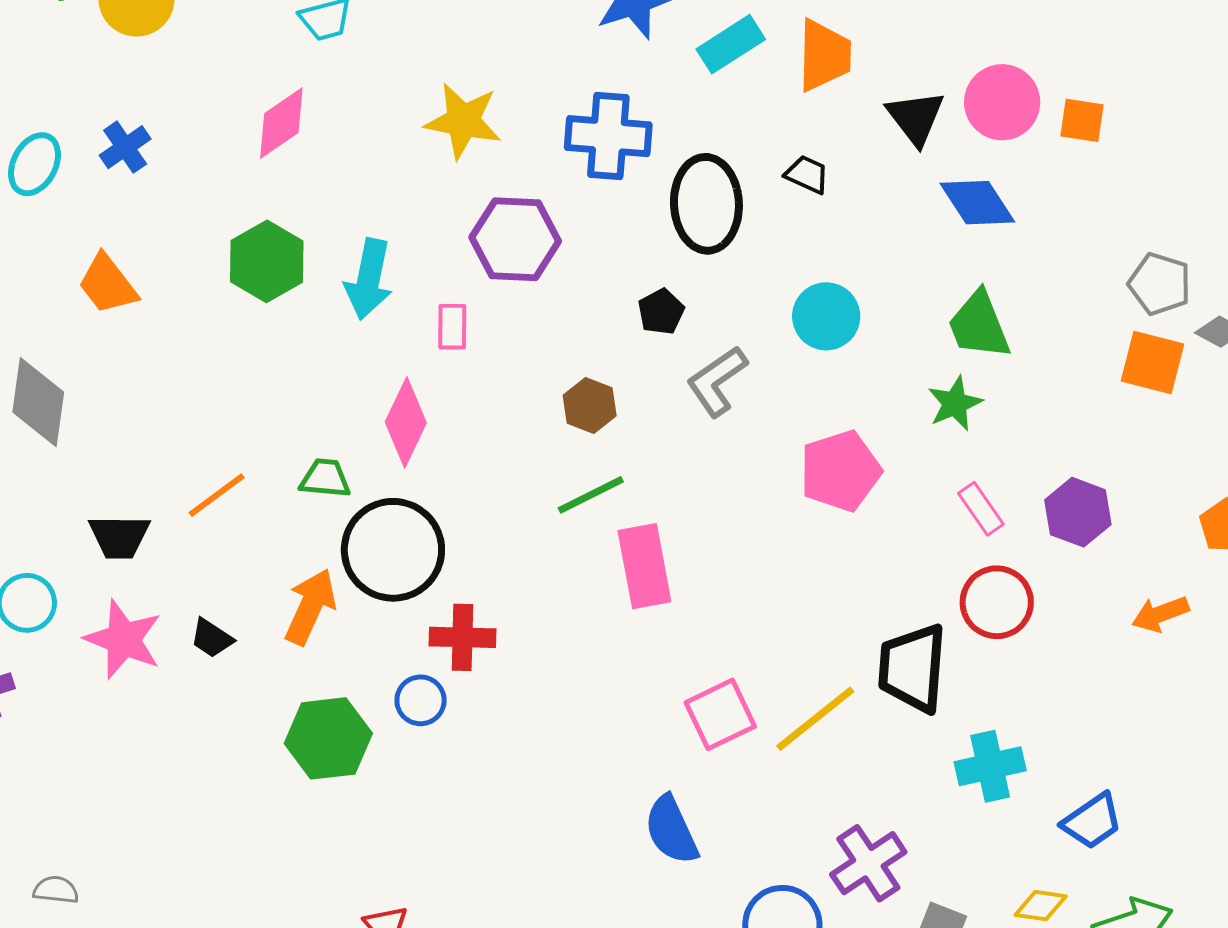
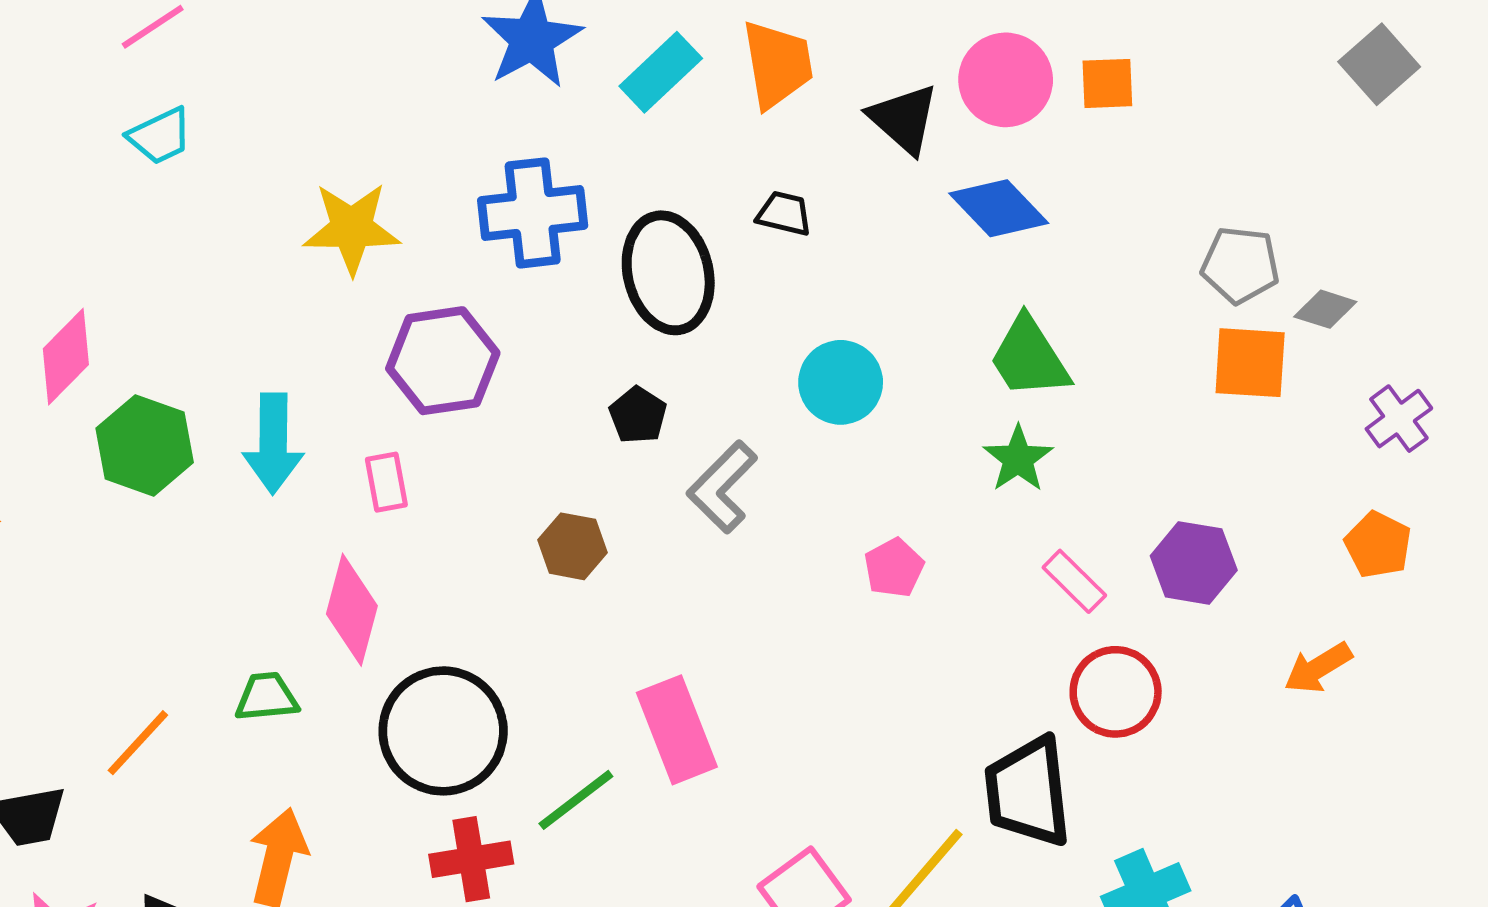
pink diamond: (281, 123) -> (66, 357), moved
pink pentagon: (840, 471) -> (894, 568), size x0.6
green line: (591, 495) -> (576, 800), moved
black circle: (393, 550) -> (443, 731), moved

